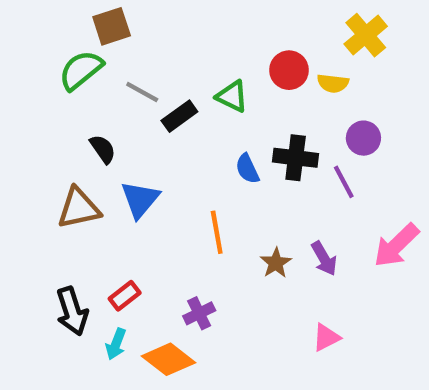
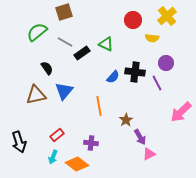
brown square: (112, 26) -> (64, 12), moved
red circle: (289, 70) -> (133, 20), moved
blue semicircle: (247, 169) -> (113, 77), turned -112
purple arrow: (324, 259) -> (140, 137), moved
black arrow: (72, 311) -> (19, 142), moved
purple cross: (199, 313) -> (91, 143), turned 32

